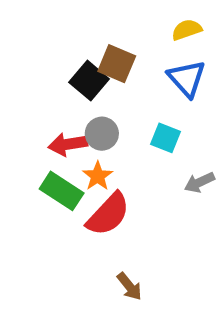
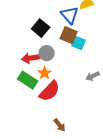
brown square: (117, 64) -> (69, 35), moved
blue triangle: (187, 78) -> (70, 15), moved
cyan square: (165, 138) -> (79, 43), moved

